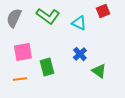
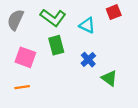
pink square: (23, 52) -> (25, 57), turned 30
green rectangle: (47, 67) -> (56, 45), moved

